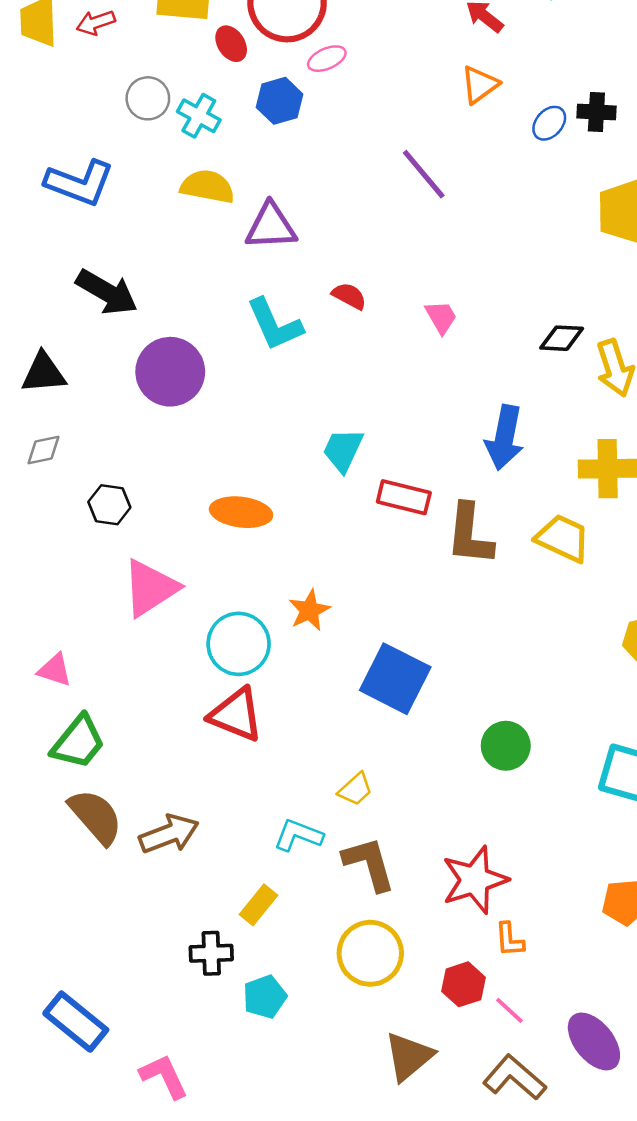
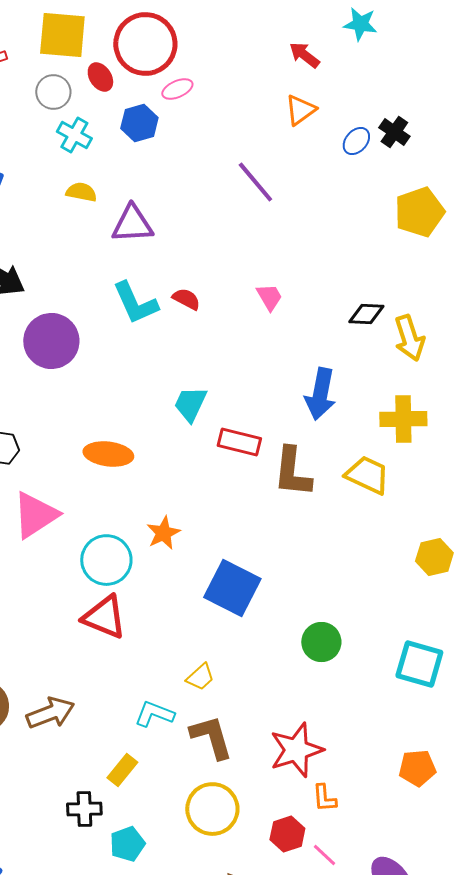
gray circle: (148, 98) -> (53, 92), moved
black cross: (596, 112) -> (394, 132), turned 32
yellow semicircle: (208, 187) -> (81, 192), size x0.7
red semicircle: (349, 296) -> (186, 299), moved

